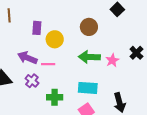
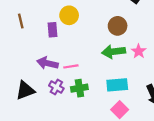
brown circle: (89, 27) -> (118, 26), moved
yellow circle: (55, 39) -> (69, 15), moved
green cross: (55, 97) -> (79, 88), moved

